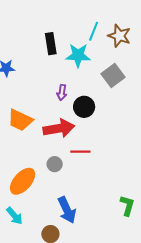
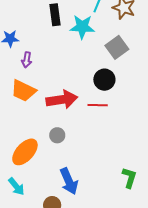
purple arrow: (62, 92) -> (27, 60), moved
black circle: (84, 107) -> (104, 80), moved
red line: (80, 152) -> (98, 105), moved

